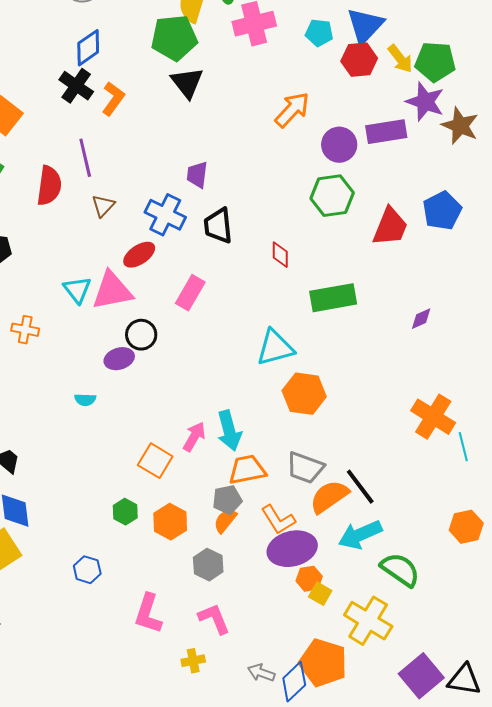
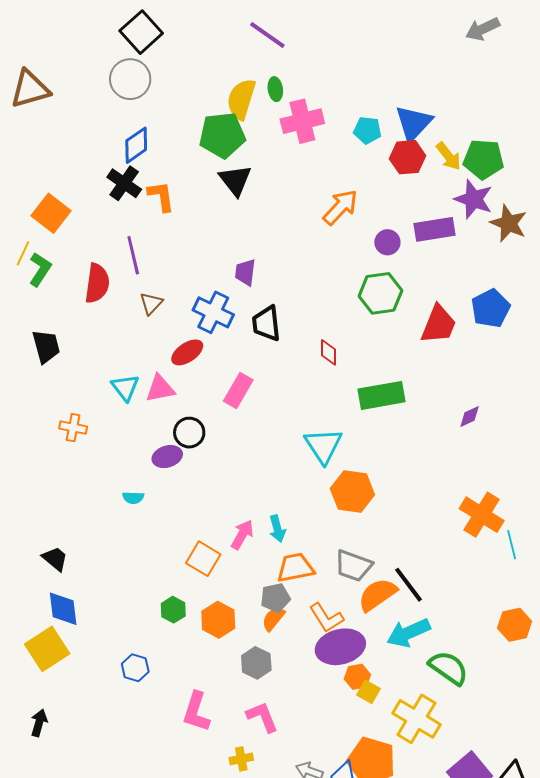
orange L-shape: (113, 99) -> (161, 196), turned -44
purple circle: (339, 145) -> (387, 242), size x0.7
pink triangle: (112, 291) -> (160, 388), size x0.7
cyan triangle: (275, 348) -> (323, 446), turned -48
cyan arrow: (229, 431) -> (277, 529), size x0.7

